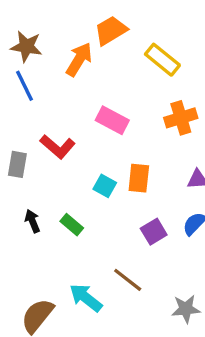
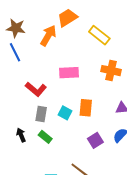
orange cross: (181, 118) -> (111, 71), turned 30
pink rectangle: (112, 120) -> (69, 73), turned -30
gray rectangle: (17, 164) -> (41, 114), moved

